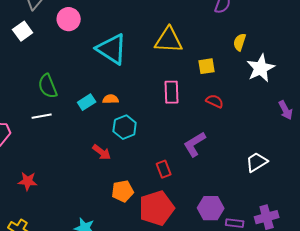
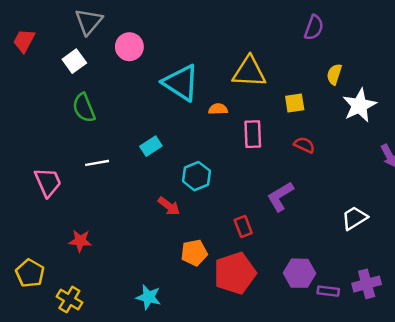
green semicircle: (48, 86) -> (84, 108), moved
orange semicircle: (111, 99) -> (218, 109), moved

